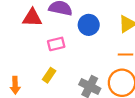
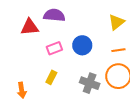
blue circle: (89, 25) -> (82, 45), moved

